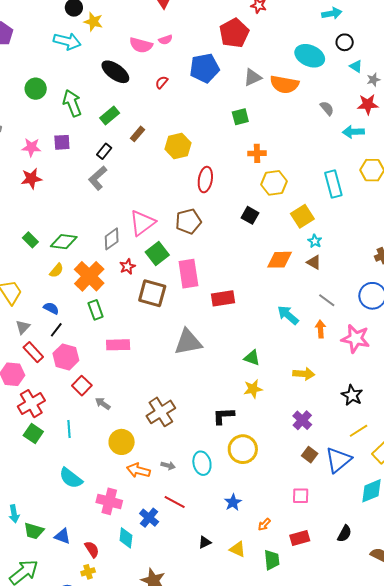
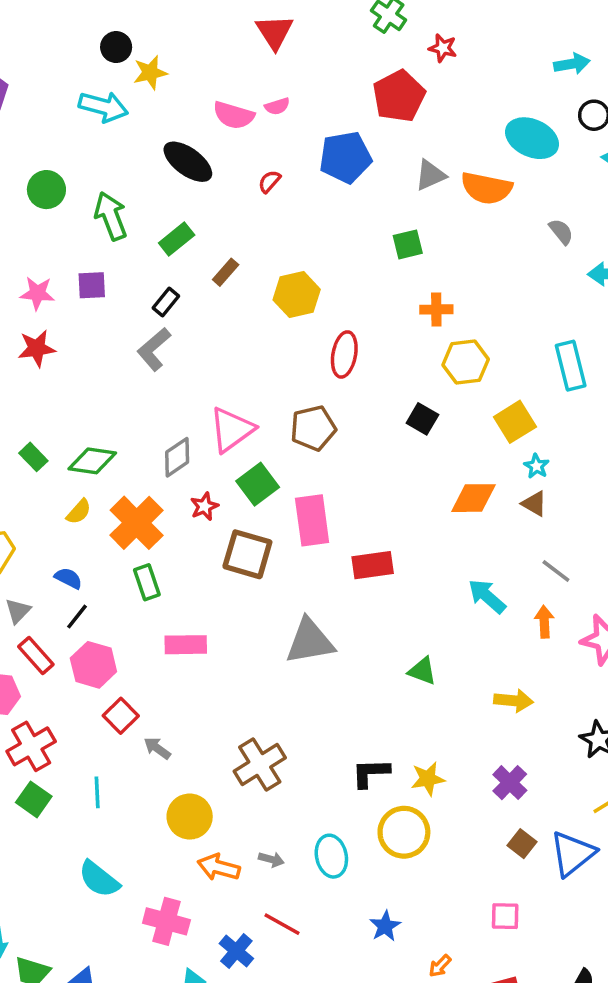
yellow star: (93, 22) -> (150, 73), turned -30
yellow star: (253, 389) -> (428, 779), moved

